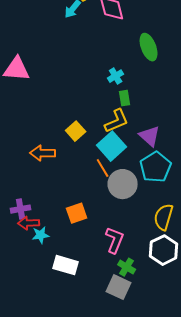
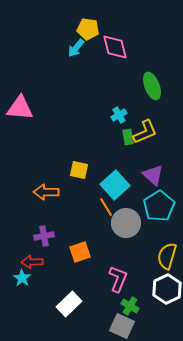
yellow L-shape: (117, 121) -> (145, 132), moved
yellow square: (76, 131) -> (79, 170), turned -36
purple cross: (21, 209) -> (44, 236), moved
cyan star: (41, 235) -> (22, 278), moved, turned -30
white rectangle: (66, 265) -> (69, 304), turned -60

